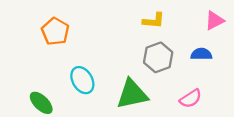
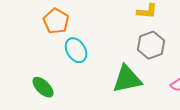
cyan ellipse: (82, 80) -> (76, 50), moved

